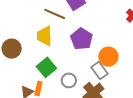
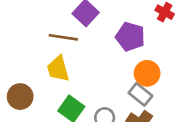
purple pentagon: (82, 39) -> (130, 37), moved

